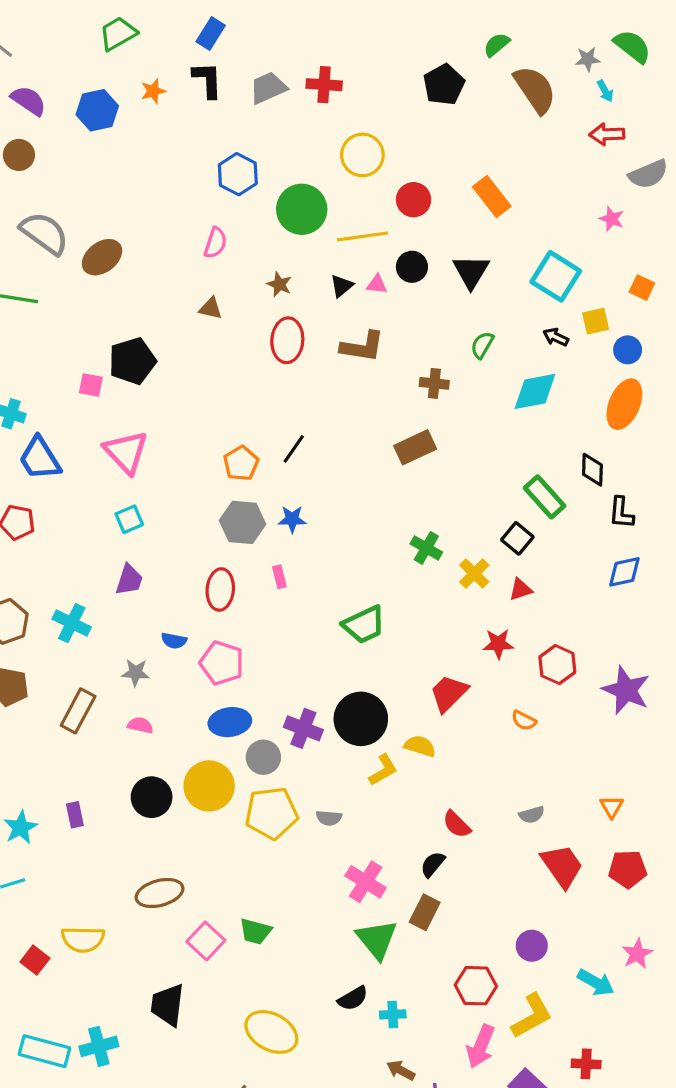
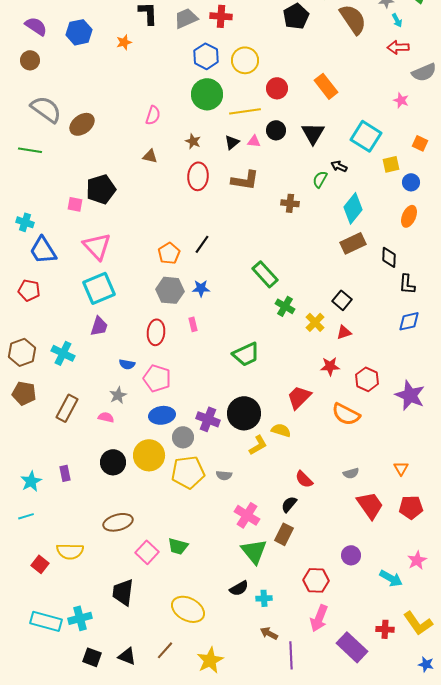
orange star: (153, 91) -> (124, 42), moved
blue hexagon: (238, 174) -> (206, 56), moved
black arrow: (556, 337) -> (339, 166), moved
cyan diamond: (535, 391) -> (353, 208), turned -40
orange ellipse: (624, 404) -> (409, 216), size x0.7
brown rectangle: (415, 447) -> (353, 243), moved
green rectangle: (545, 497) -> (265, 274), moved
cyan square: (129, 519) -> (99, 288), size x1.8
gray star: (136, 673) -> (118, 395), moved, turned -30
orange semicircle: (524, 720) -> (346, 414), size x1.8
yellow L-shape: (532, 1016) -> (418, 623), moved, turned 84

